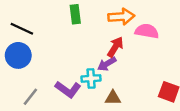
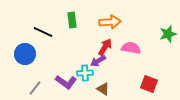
black line: (22, 29) -> (43, 32), moved
pink semicircle: (147, 31) -> (131, 48), moved
brown triangle: (113, 98) -> (103, 89), turned 32

